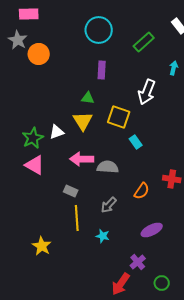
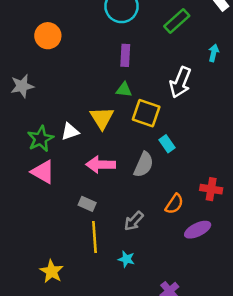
gray star: (18, 40) -> (22, 86), moved, turned 30
green triangle: (88, 98) -> (124, 90), moved
gray semicircle: (108, 167) -> (144, 165), moved, turned 110
purple ellipse: (152, 230) -> (198, 230), moved

